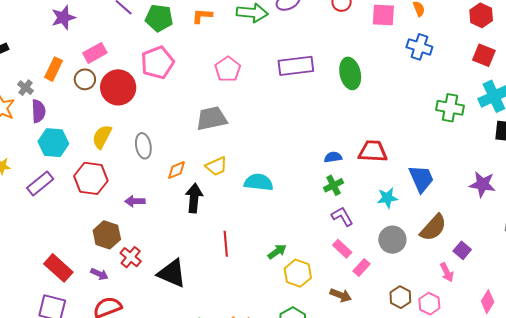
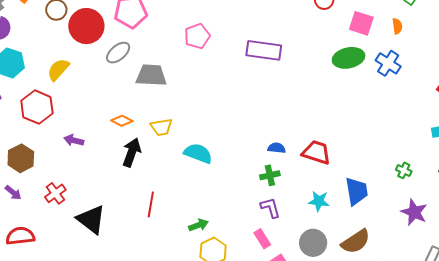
green ellipse: (350, 73) -> (349, 58), moved, turned 76
green cross: (450, 108) -> (404, 170), moved, size x0.6
gray trapezoid: (212, 118) -> (151, 75), moved
gray ellipse: (143, 146) -> (118, 53), moved, turned 45
orange diamond: (177, 170) -> (122, 121), turned 35
brown hexagon: (107, 235) -> (21, 158), moved
purple arrow: (99, 274) -> (13, 193), moved

